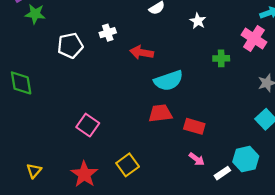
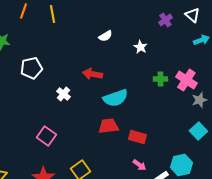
white cross: (108, 33) -> (63, 94), moved, turned -32
pink cross: (254, 38) -> (186, 80), moved

